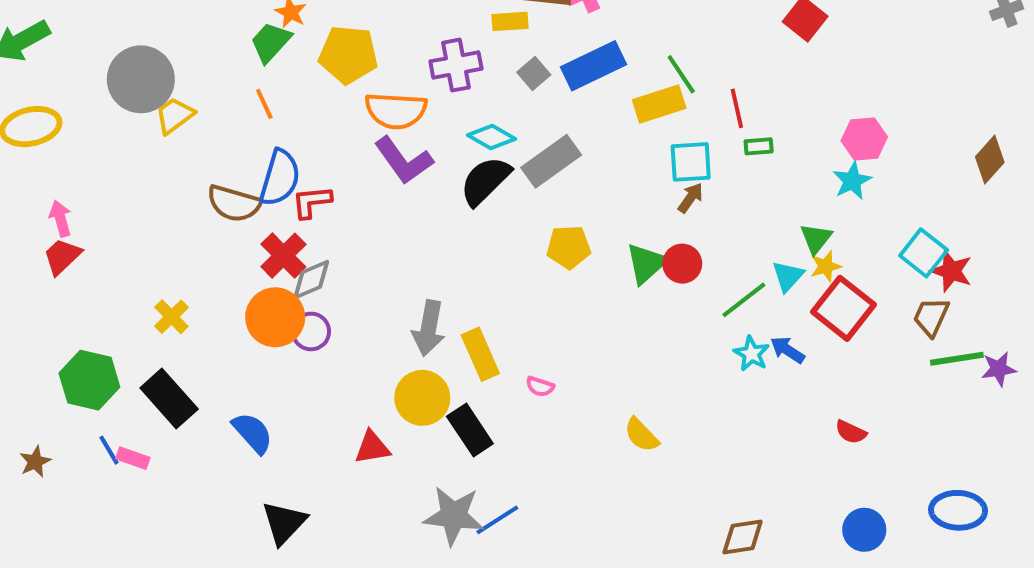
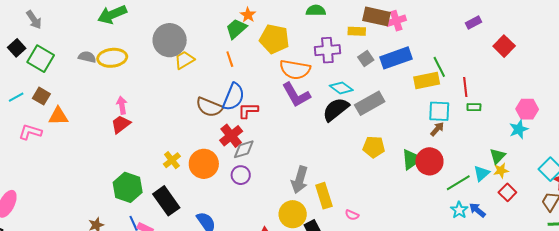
red circle: (682, 264) -> (429, 161), size x1.4
red square: (843, 308) -> (507, 192), size x0.6
orange circle: (275, 317) -> (204, 164), moved

